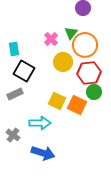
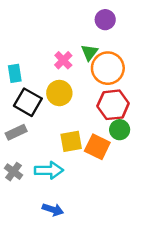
yellow circle: (63, 62) -> (59, 93), moved
yellow square: (57, 101) -> (71, 141), turned -36
gray cross: (13, 135) -> (13, 172), moved
blue arrow: (43, 153) -> (53, 210), size x0.7

